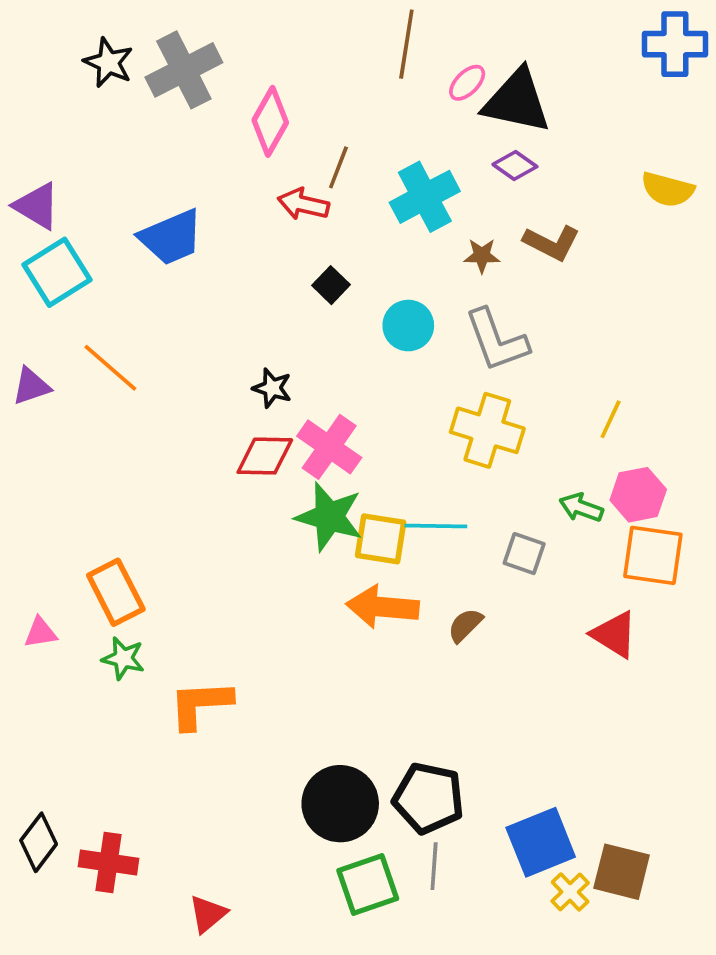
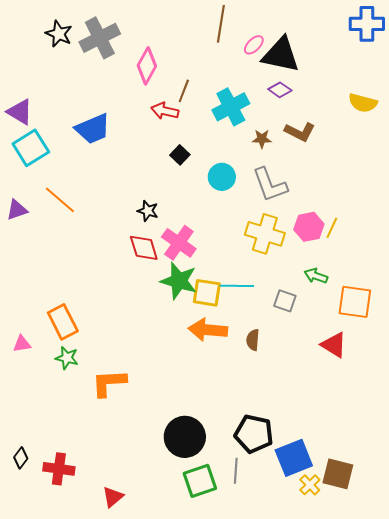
red diamond: (265, 456) -> (144, 248), turned 72
pink hexagon: (638, 495) -> (309, 227), moved
brown semicircle: (465, 625) -> (253, 340), turned -40
black pentagon: (428, 798) -> (254, 434), moved
black diamond: (39, 842) -> (21, 458), size x0.7

